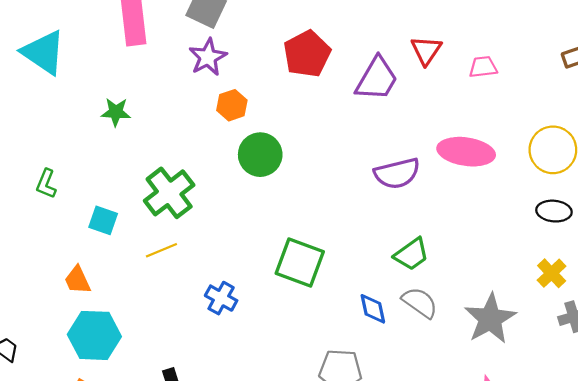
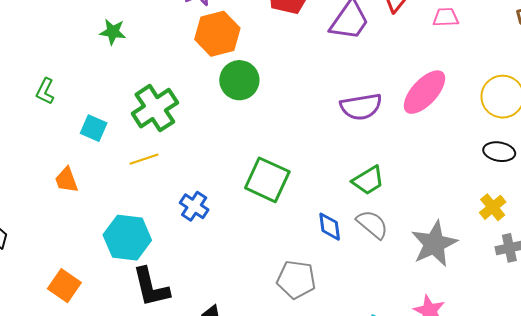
orange hexagon: (232, 105) -> (217, 34), size x1.6
pink ellipse: (466, 152) -> (424, 92), turned -60
cyan hexagon: (94, 335) -> (127, 238), moved

